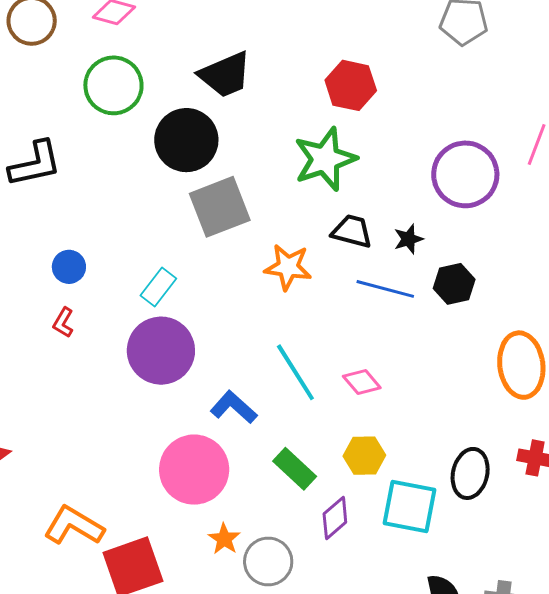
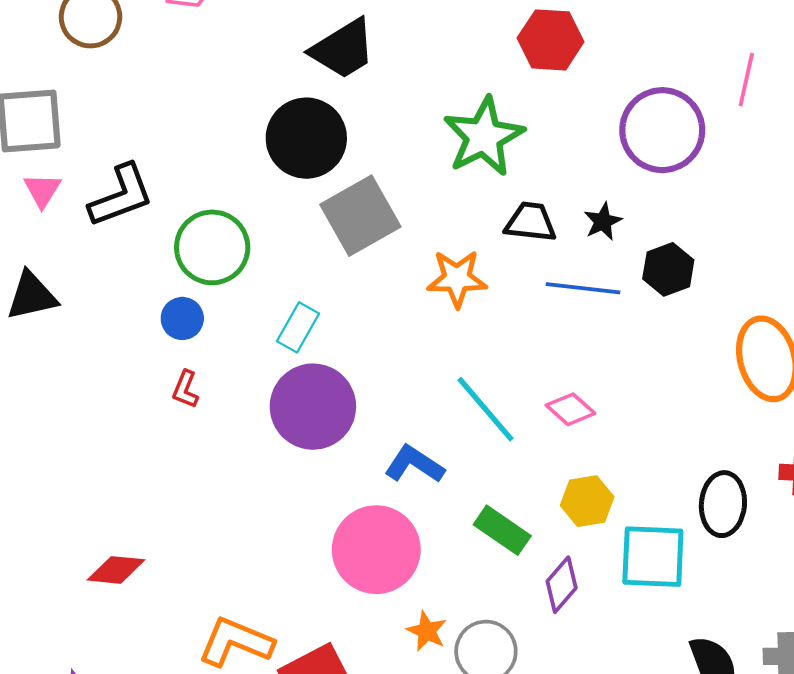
green circle: (113, 85) -> (212, 247), moved
red hexagon: (351, 85) -> (551, 40), moved

